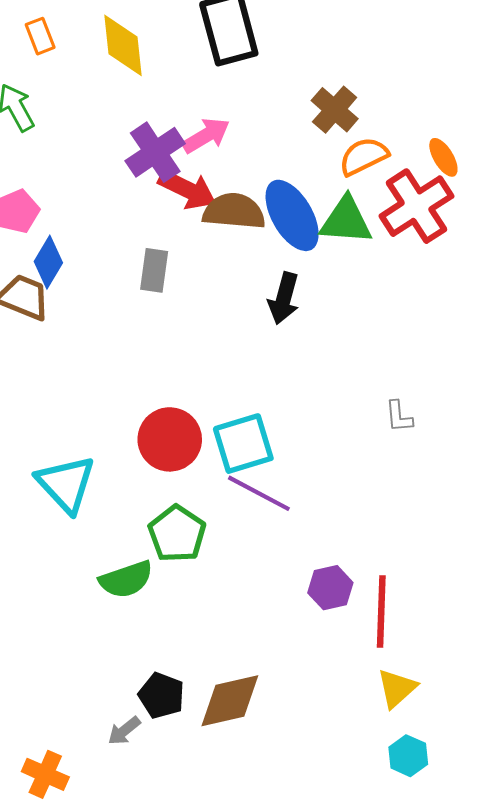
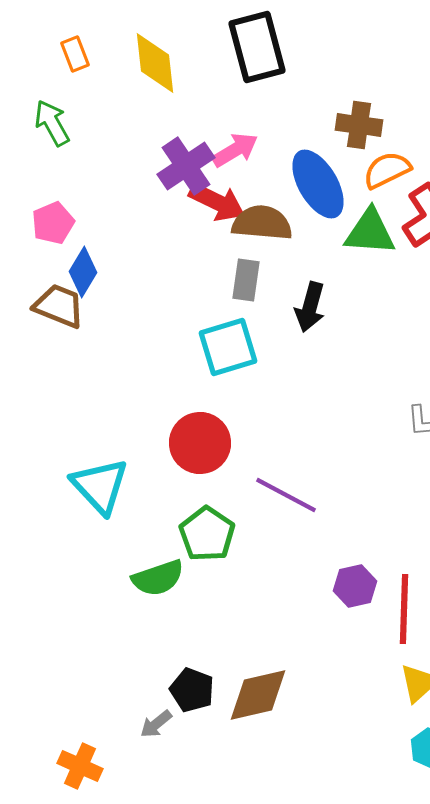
brown cross: (335, 110) -> (359, 125), turned -33
blue ellipse: (292, 215) -> (318, 184), moved
gray rectangle: (154, 270) -> (246, 280), moved
cyan square: (243, 444) -> (228, 347), moved

